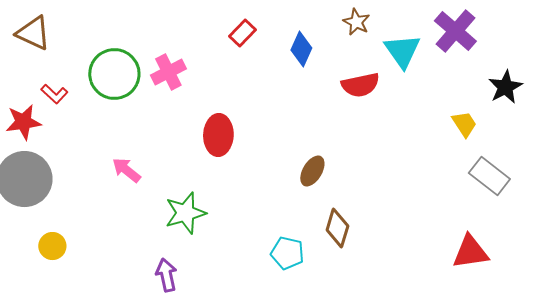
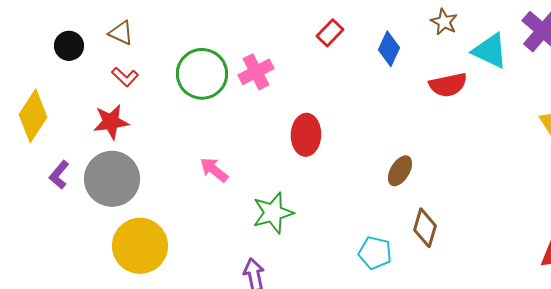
brown triangle: (33, 33) -> (121, 33), size x0.7
cyan triangle: (402, 51) -> (490, 51), turned -30
red L-shape: (54, 94) -> (125, 77), moved
yellow circle: (52, 246) -> (140, 246), size x2.0

